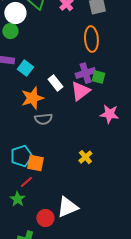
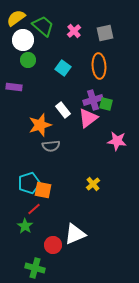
green circle: (10, 31) -> (28, 60), moved
cyan square: (25, 68) -> (63, 68), moved

